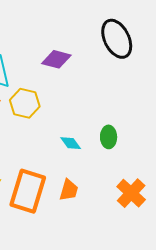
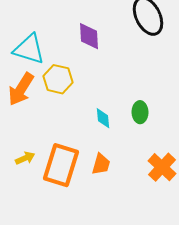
purple diamond: (56, 59) -> (89, 36), turned 72
cyan diamond: (71, 143) -> (103, 118), turned 30

